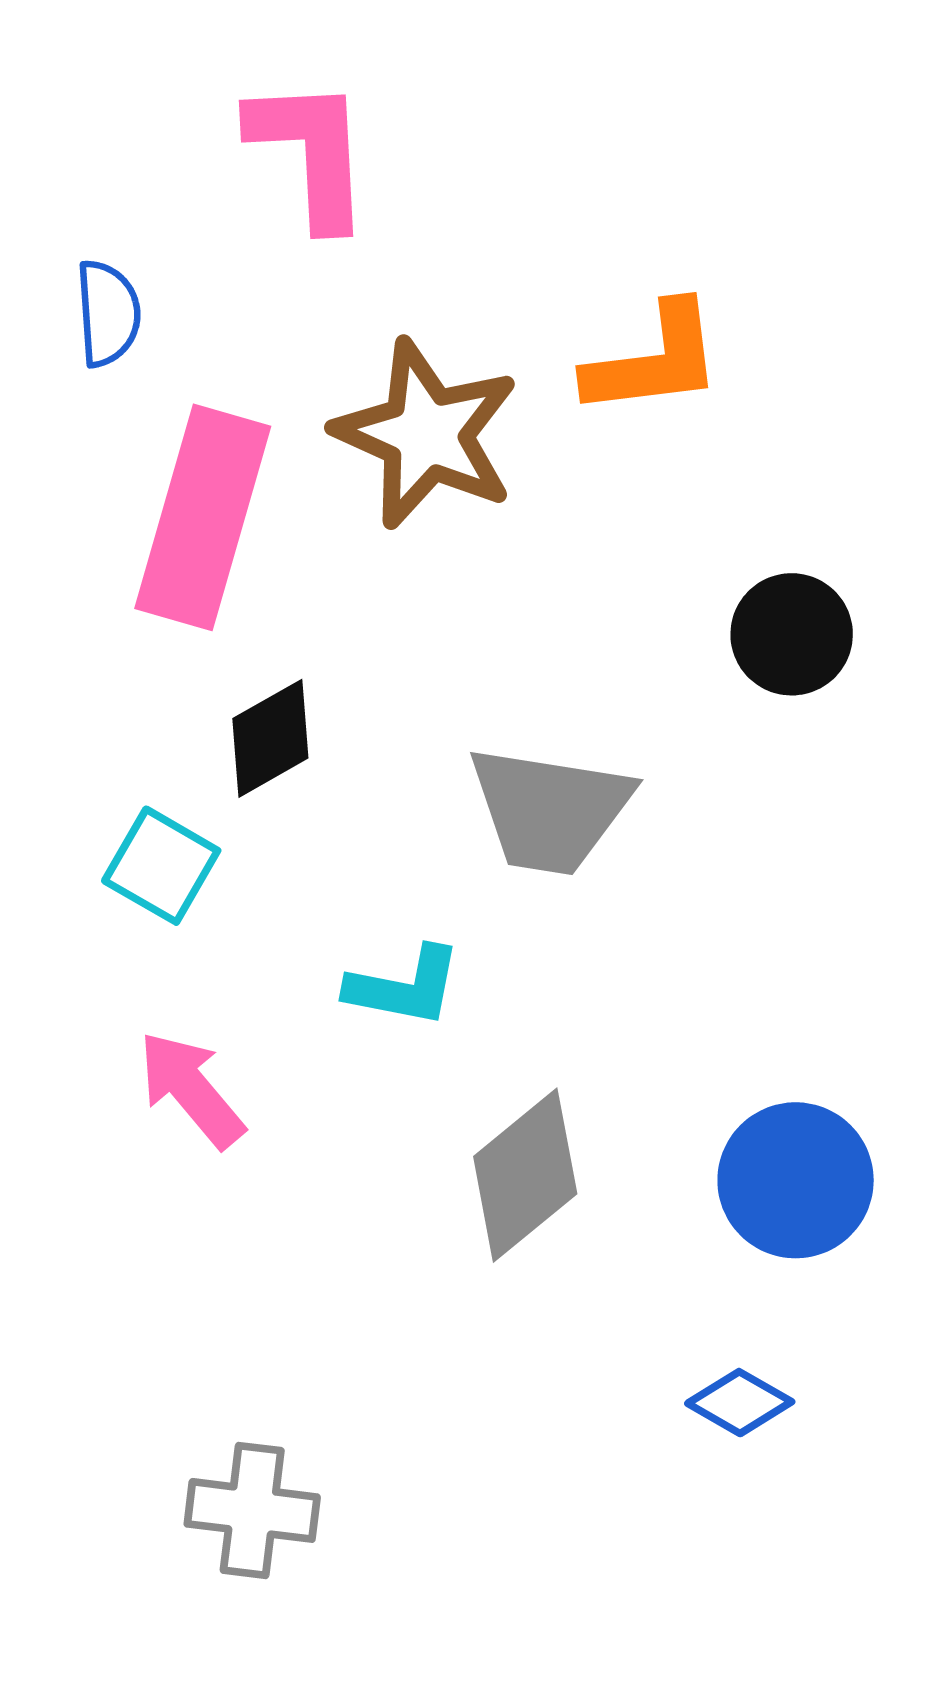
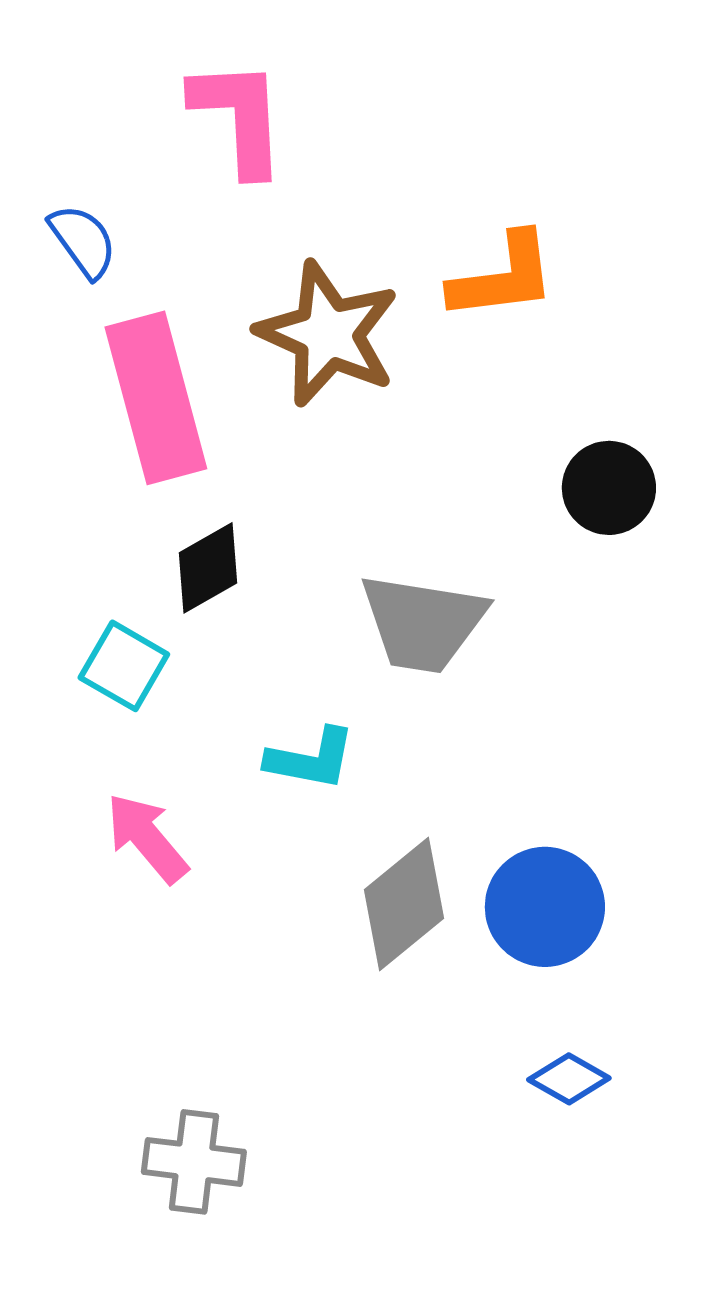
blue semicircle: (108, 313) -> (83, 241), turned -32
pink rectangle: (203, 517) -> (156, 398), turned -31
blue circle: (796, 1180) -> (545, 907), moved

